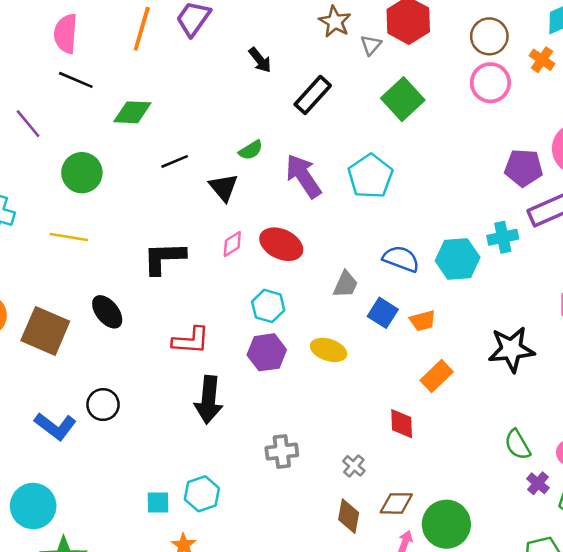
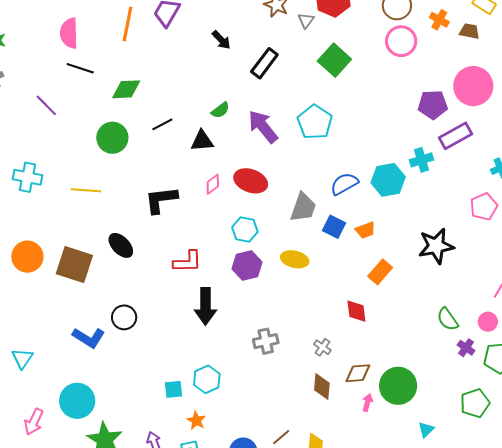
green circle: (82, 173) -> (112, 138), moved
black triangle: (224, 187) -> (202, 141), turned -50
blue semicircle: (401, 259) -> (344, 184), turned -44
gray trapezoid: (346, 284) -> (303, 207), size x1.4

